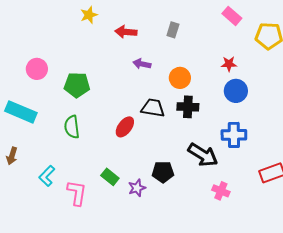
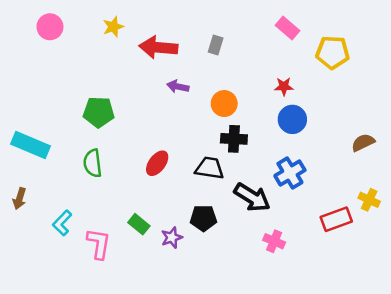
red arrow: (126, 32) -> (158, 48), size x1.4
pink circle: (37, 69) -> (50, 27), moved
black trapezoid: (153, 108) -> (210, 168), moved
blue cross: (234, 135) -> (290, 173), turned -30

